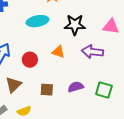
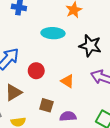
orange triangle: (58, 52) -> (67, 81), moved
purple semicircle: (76, 87) -> (68, 116), moved

